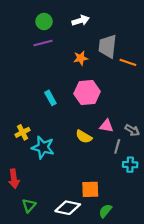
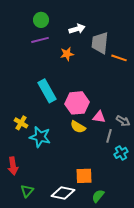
white arrow: (81, 20) -> (77, 29), moved
orange star: (81, 58) -> (67, 54), moved
pink hexagon: (87, 93) -> (77, 103), moved
cyan rectangle: (50, 98) -> (47, 91), size x1.6
yellow cross: (23, 132) -> (21, 123), turned -32
cyan cross: (130, 165) -> (121, 153), turned -32

